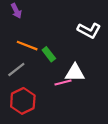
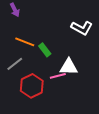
red hexagon: (23, 101) -> (32, 86), moved

